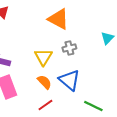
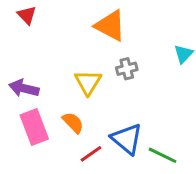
blue triangle: (69, 80) -> (127, 139), moved
orange semicircle: (44, 82) -> (73, 123), moved

